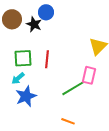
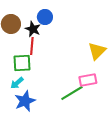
red line: (47, 59) -> (32, 46), moved
pink rectangle: (89, 75) -> (88, 80), turned 66

